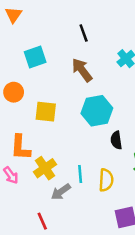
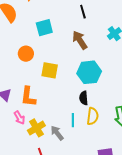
black semicircle: (116, 140) -> (84, 98), moved
yellow cross: (45, 168) -> (36, 128), moved
yellow semicircle: (106, 180) -> (93, 116), moved
gray arrow: (61, 192) -> (57, 133), turned 84

